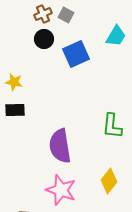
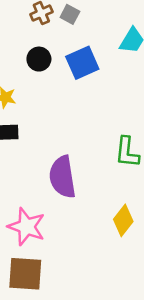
black circle: (44, 39) -> (39, 59), moved
pink star: (61, 190) -> (26, 227), moved

